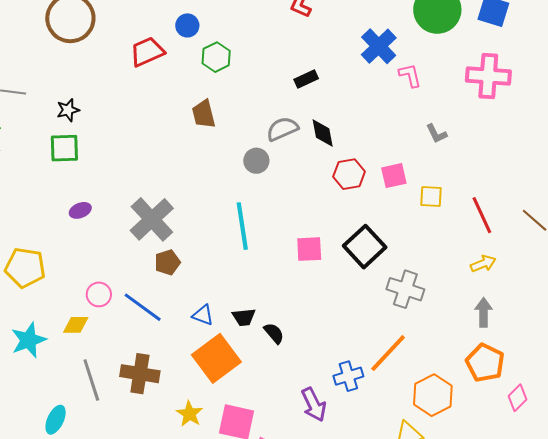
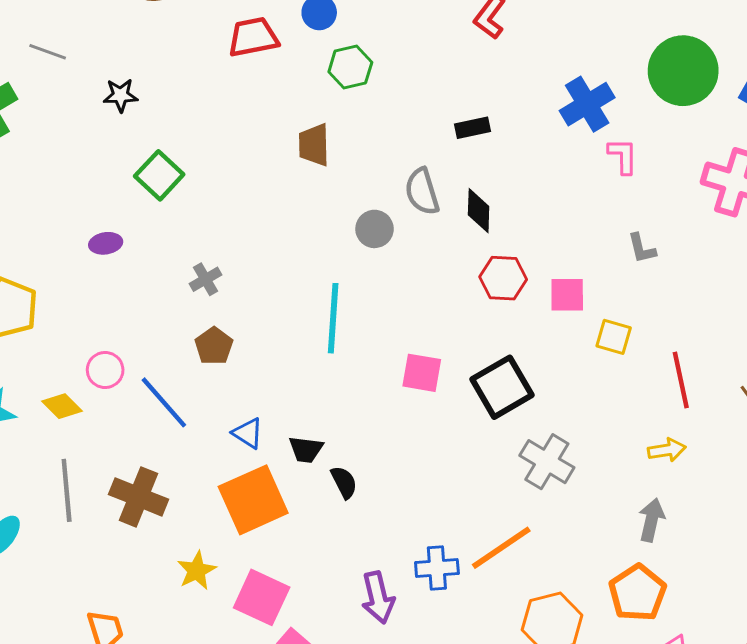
gray semicircle: (282, 129) -> (422, 192), turned -96
green square: (64, 148) -> (159, 175), moved, turned 32
gray cross: (152, 219) -> (205, 279), size x0.5
brown pentagon: (167, 262) -> (214, 346), turned -30
yellow diamond: (76, 325) -> (62, 406), turned 32

